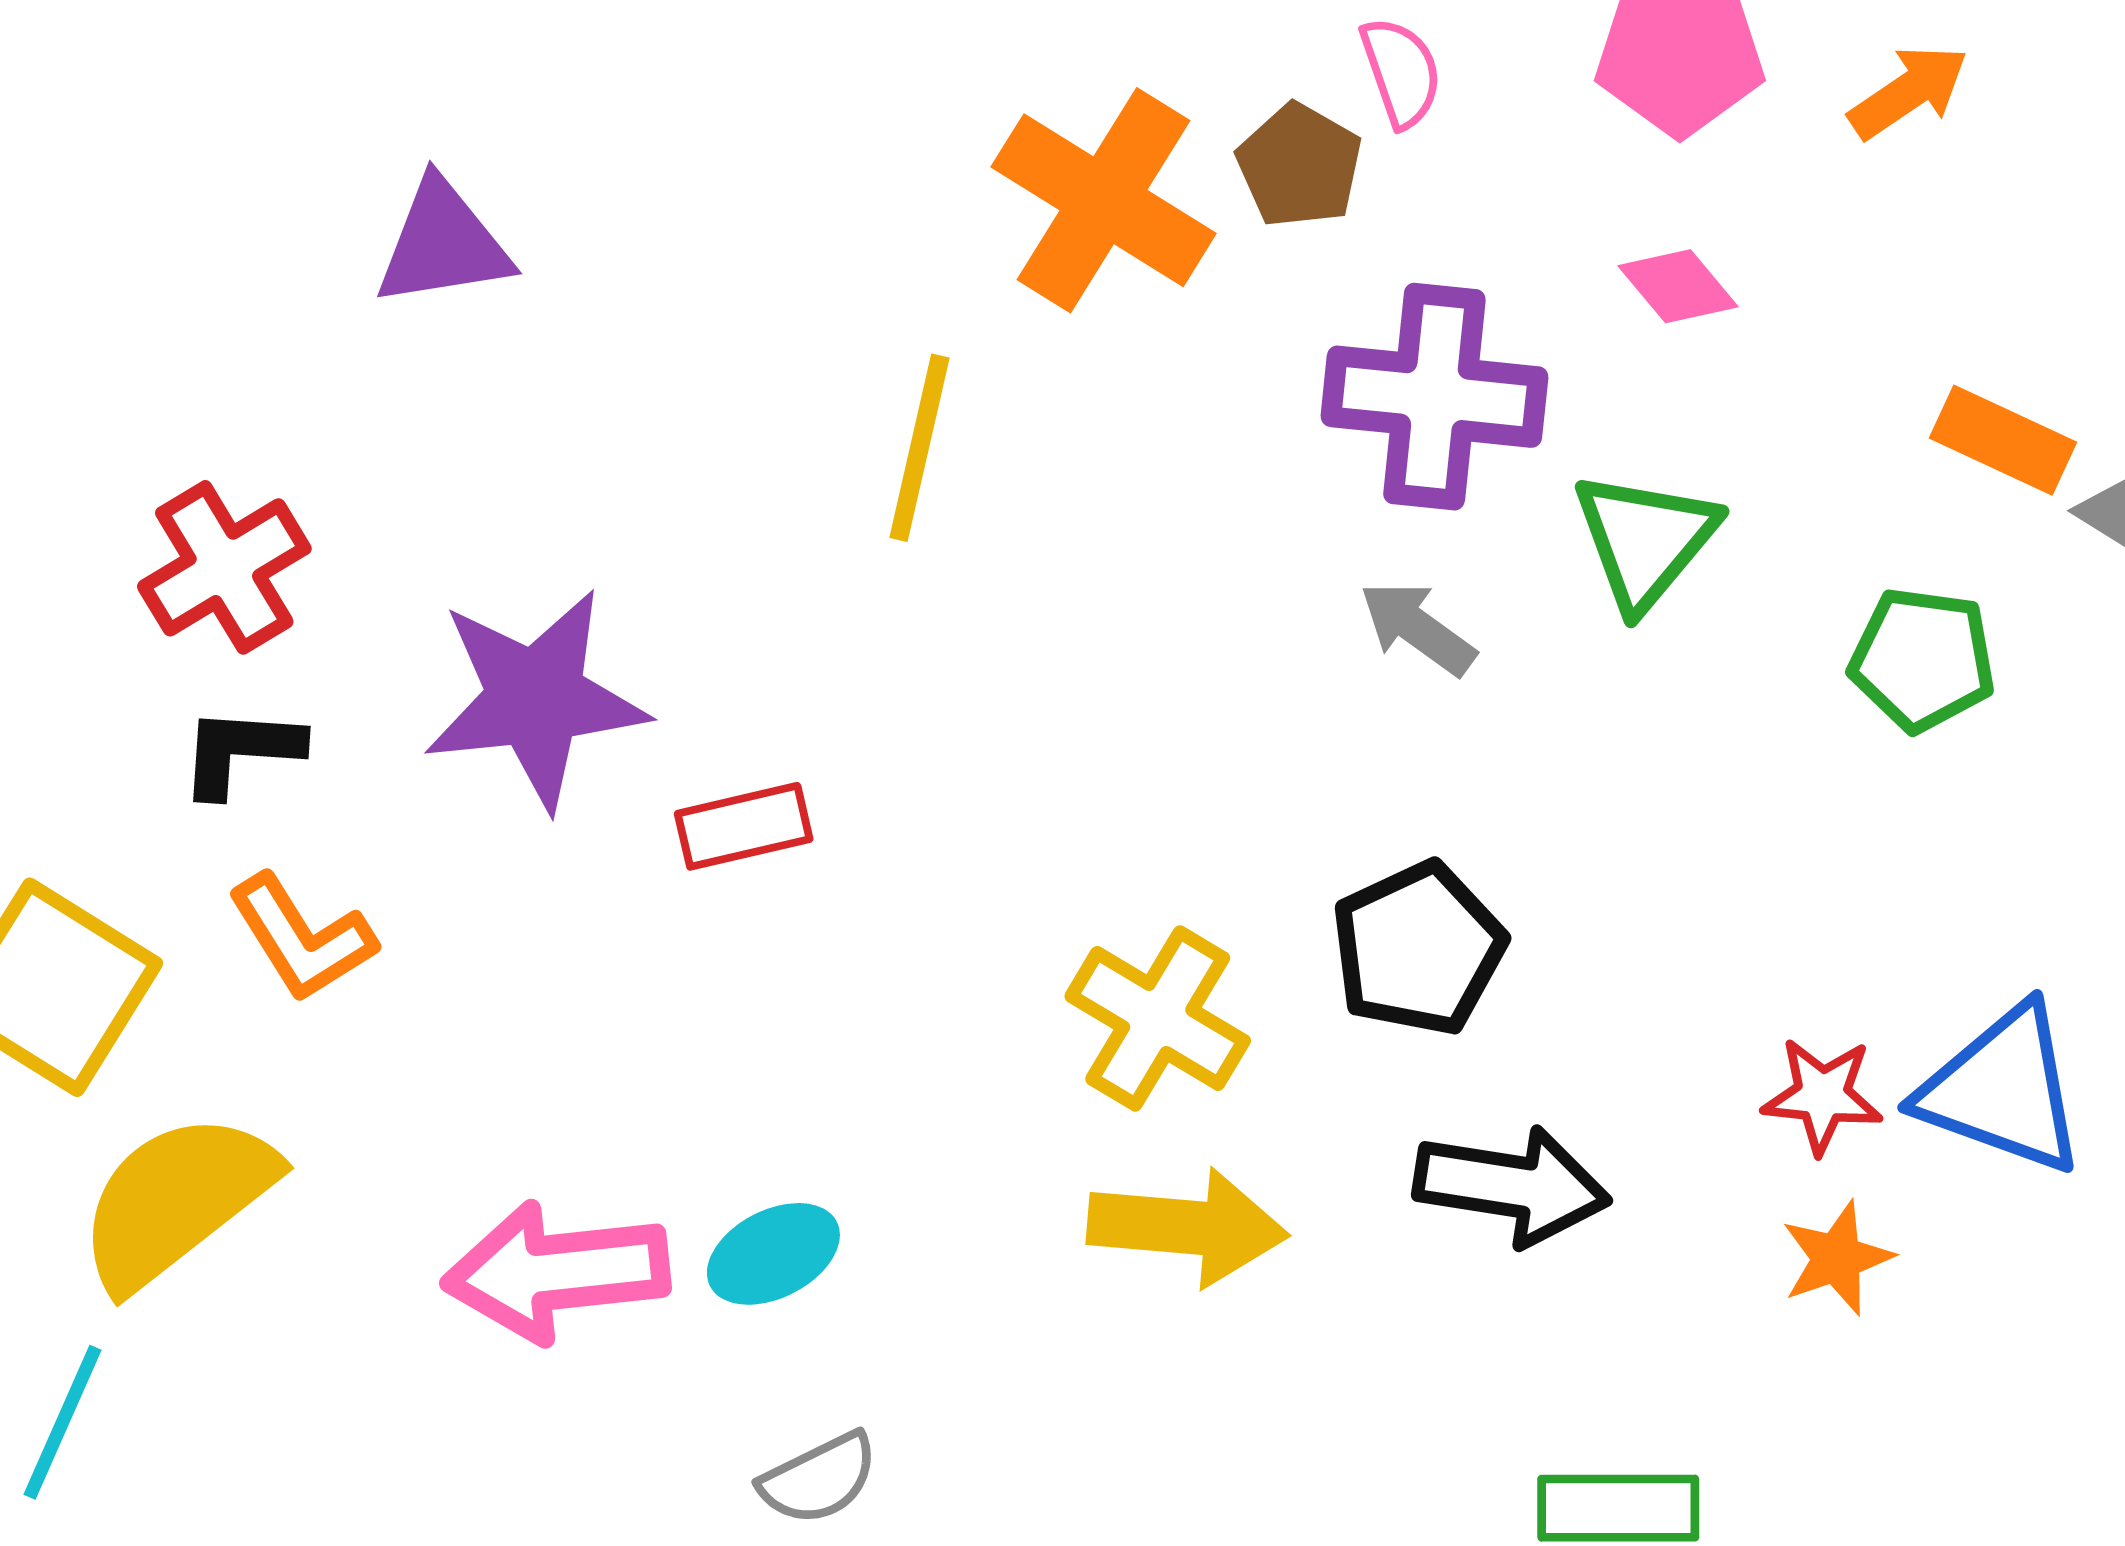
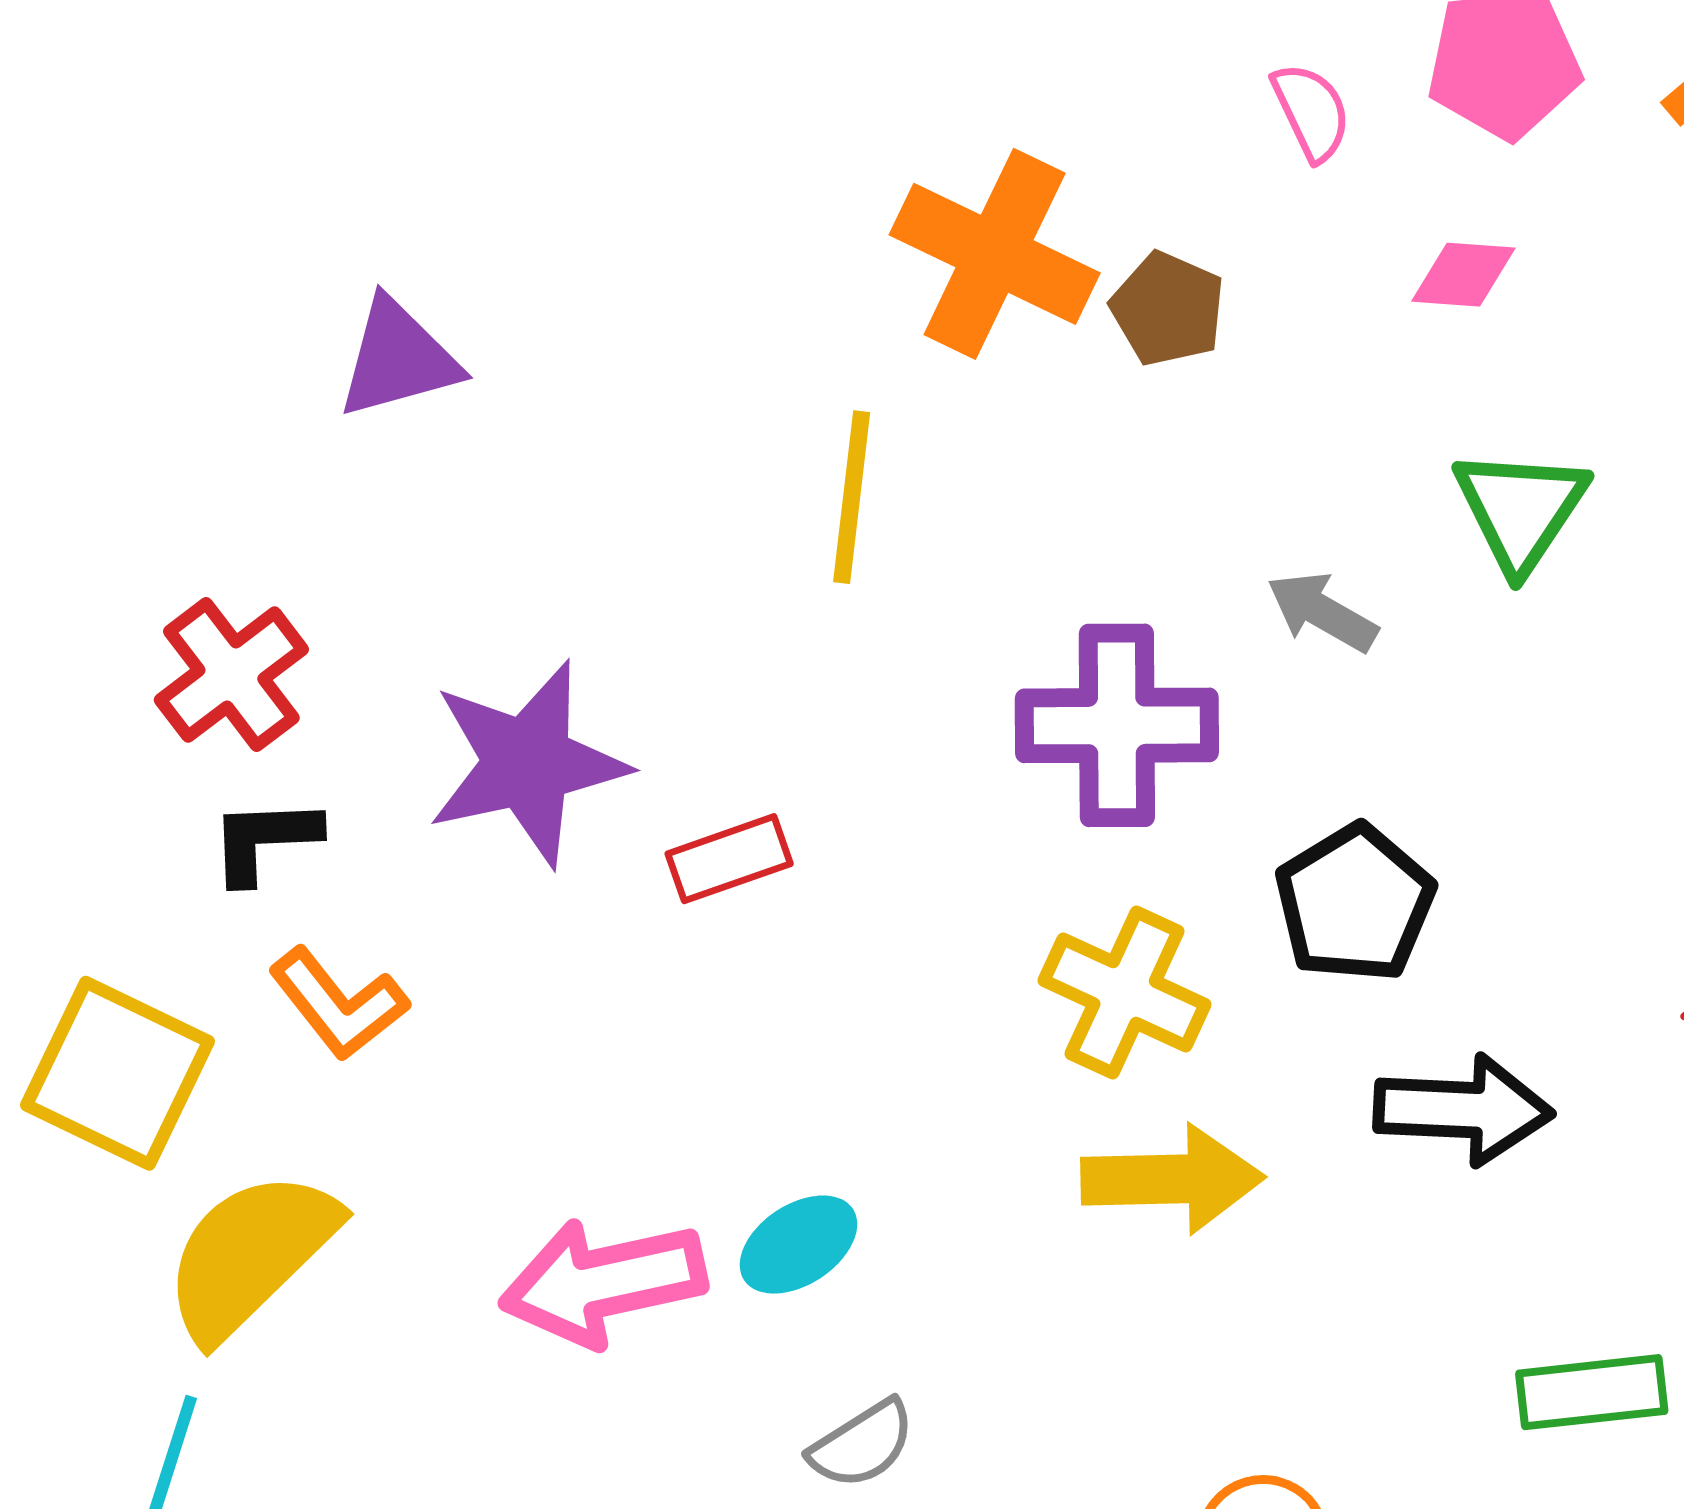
pink semicircle: (1401, 72) -> (1311, 112), moved
brown pentagon: (1299, 166) -> (1168, 309), moved
pink diamond: (1678, 286) -> (1463, 275), moved, turned -40
purple cross: (1434, 397) -> (1117, 725), moved

